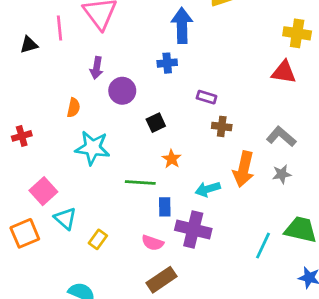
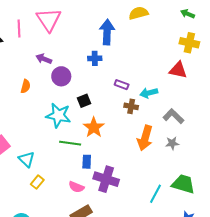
purple arrow: (97, 68) -> (44, 59), turned 98
cyan star: (92, 148) -> (58, 115), moved
orange star: (172, 159) -> (94, 127), size x1.5
cyan arrow: (208, 189) -> (149, 93), moved
cyan triangle: (65, 219) -> (27, 159), moved

